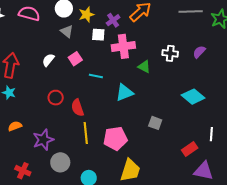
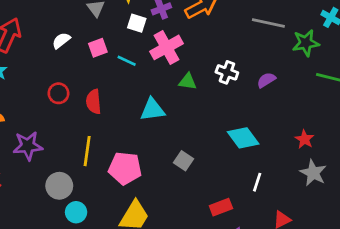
pink cross: (123, 46) -> (167, 47), turned -35
green triangle: (144, 67) -> (188, 82), turned -32
cyan line: (96, 76) -> (127, 61), moved
red semicircle: (78, 108) -> (94, 102), moved
white line: (211, 134) -> (257, 182), moved
gray circle: (60, 162) -> (59, 186), moved

